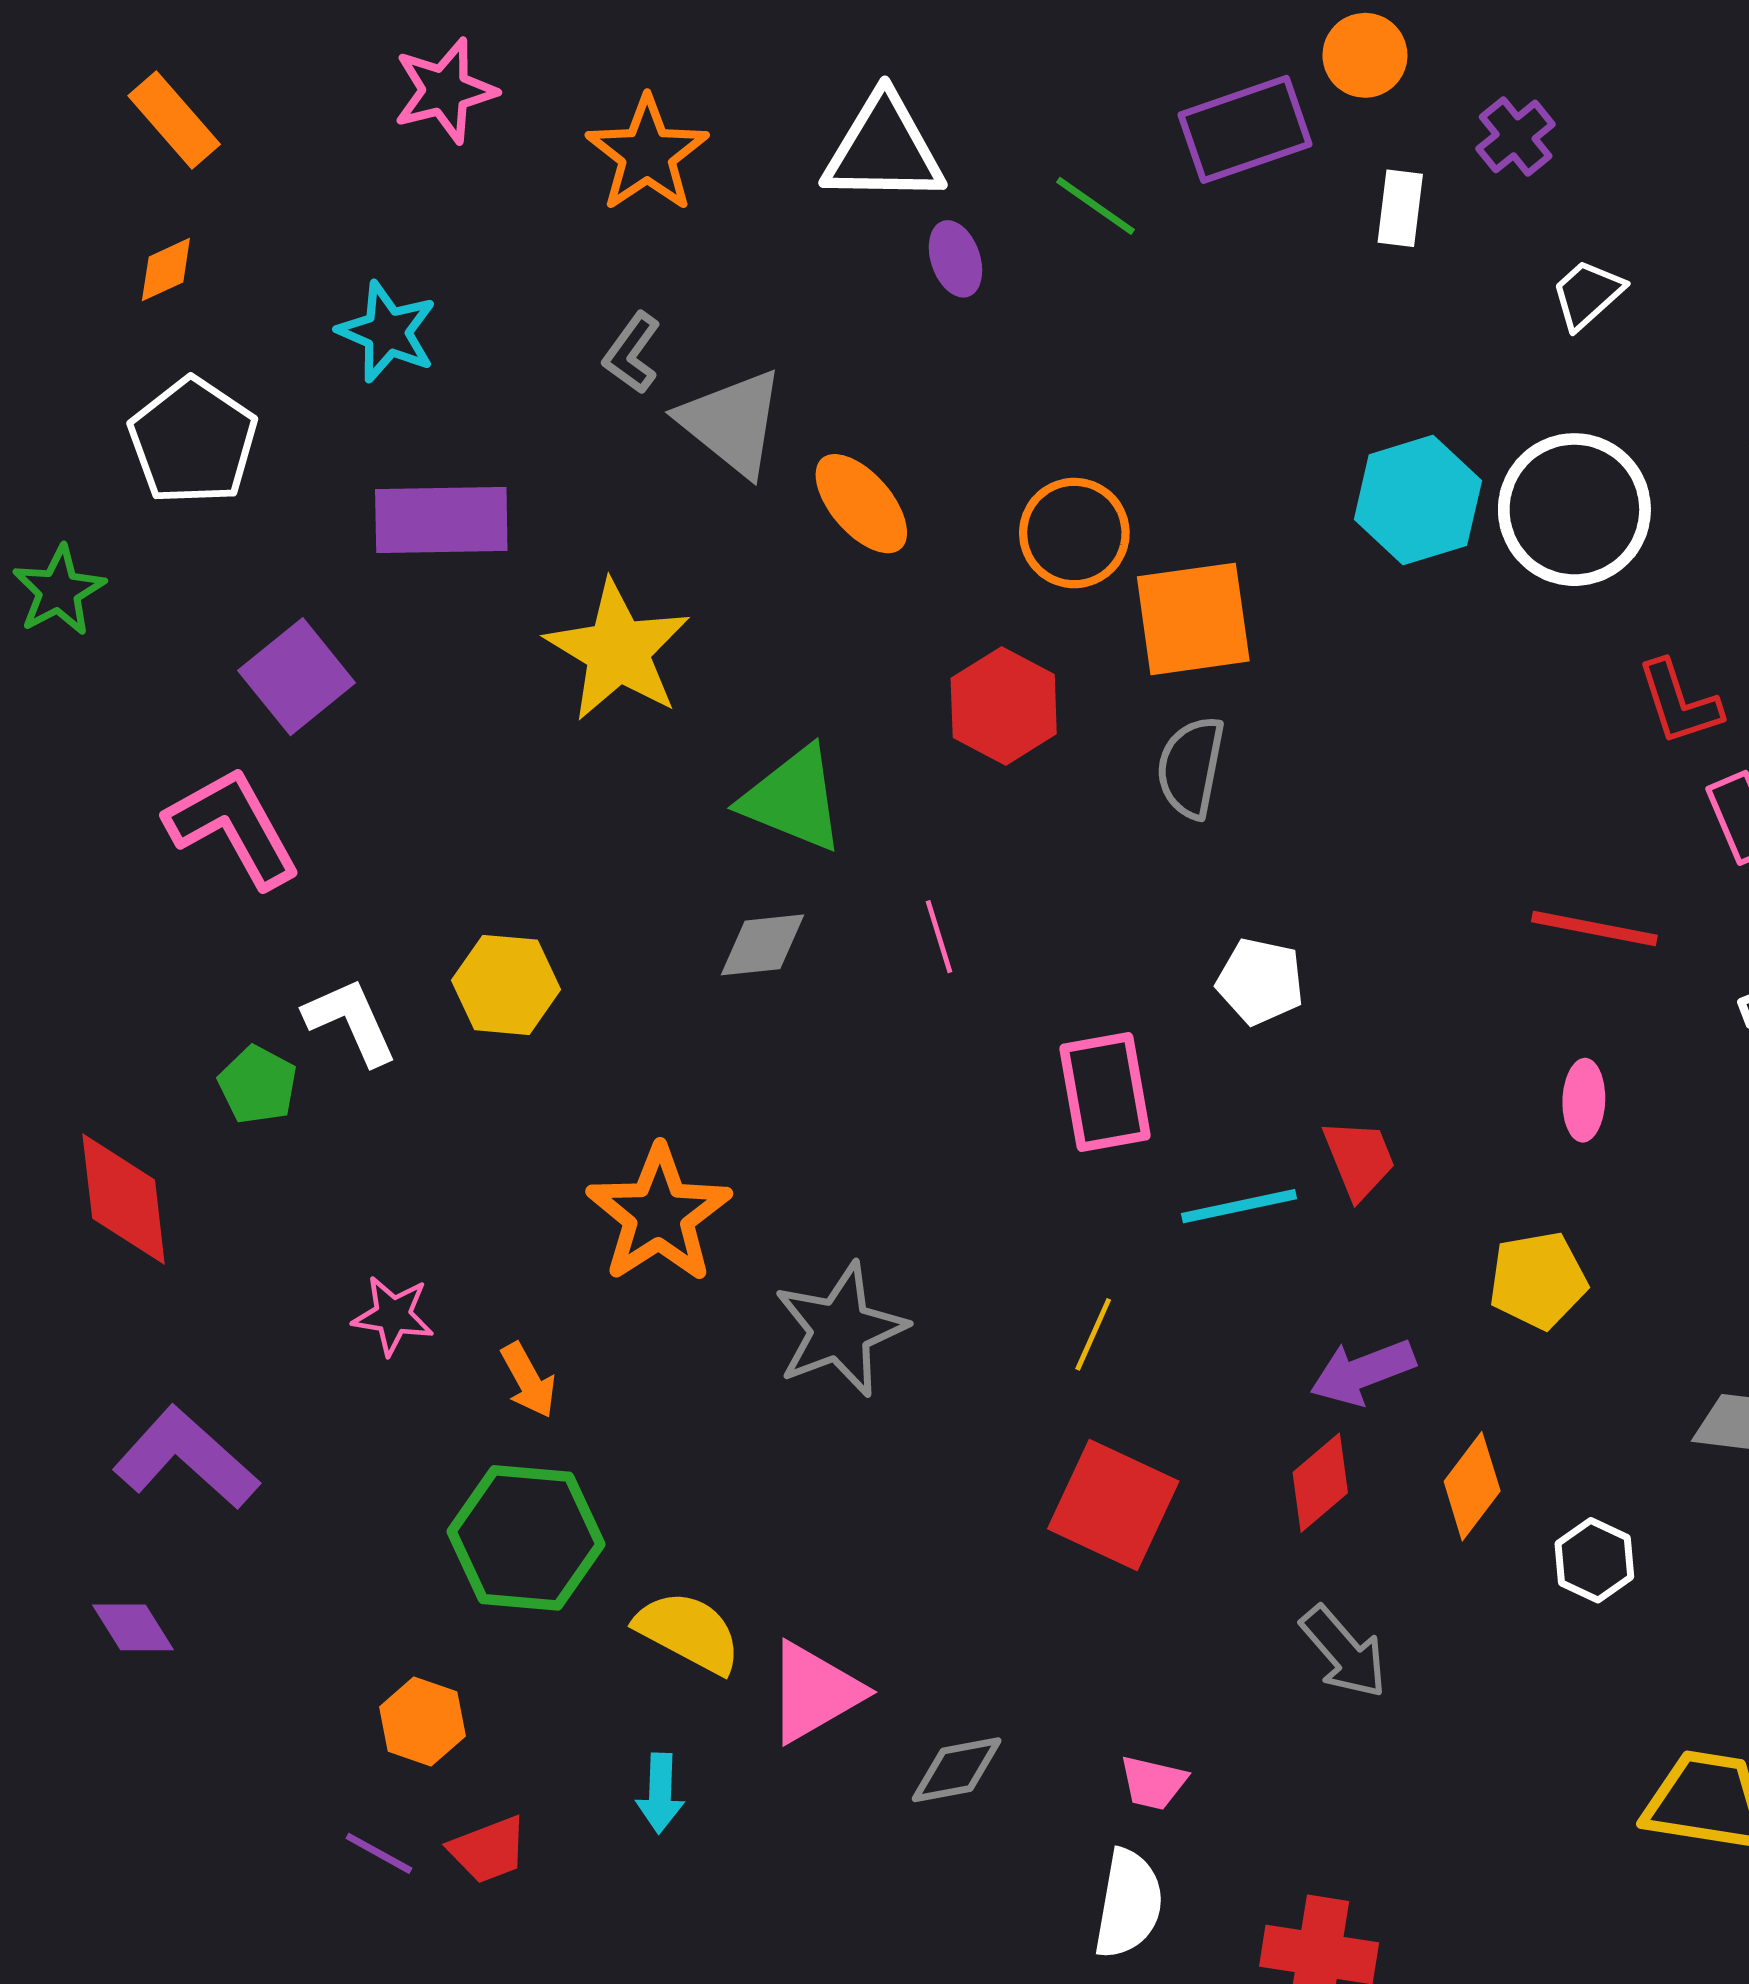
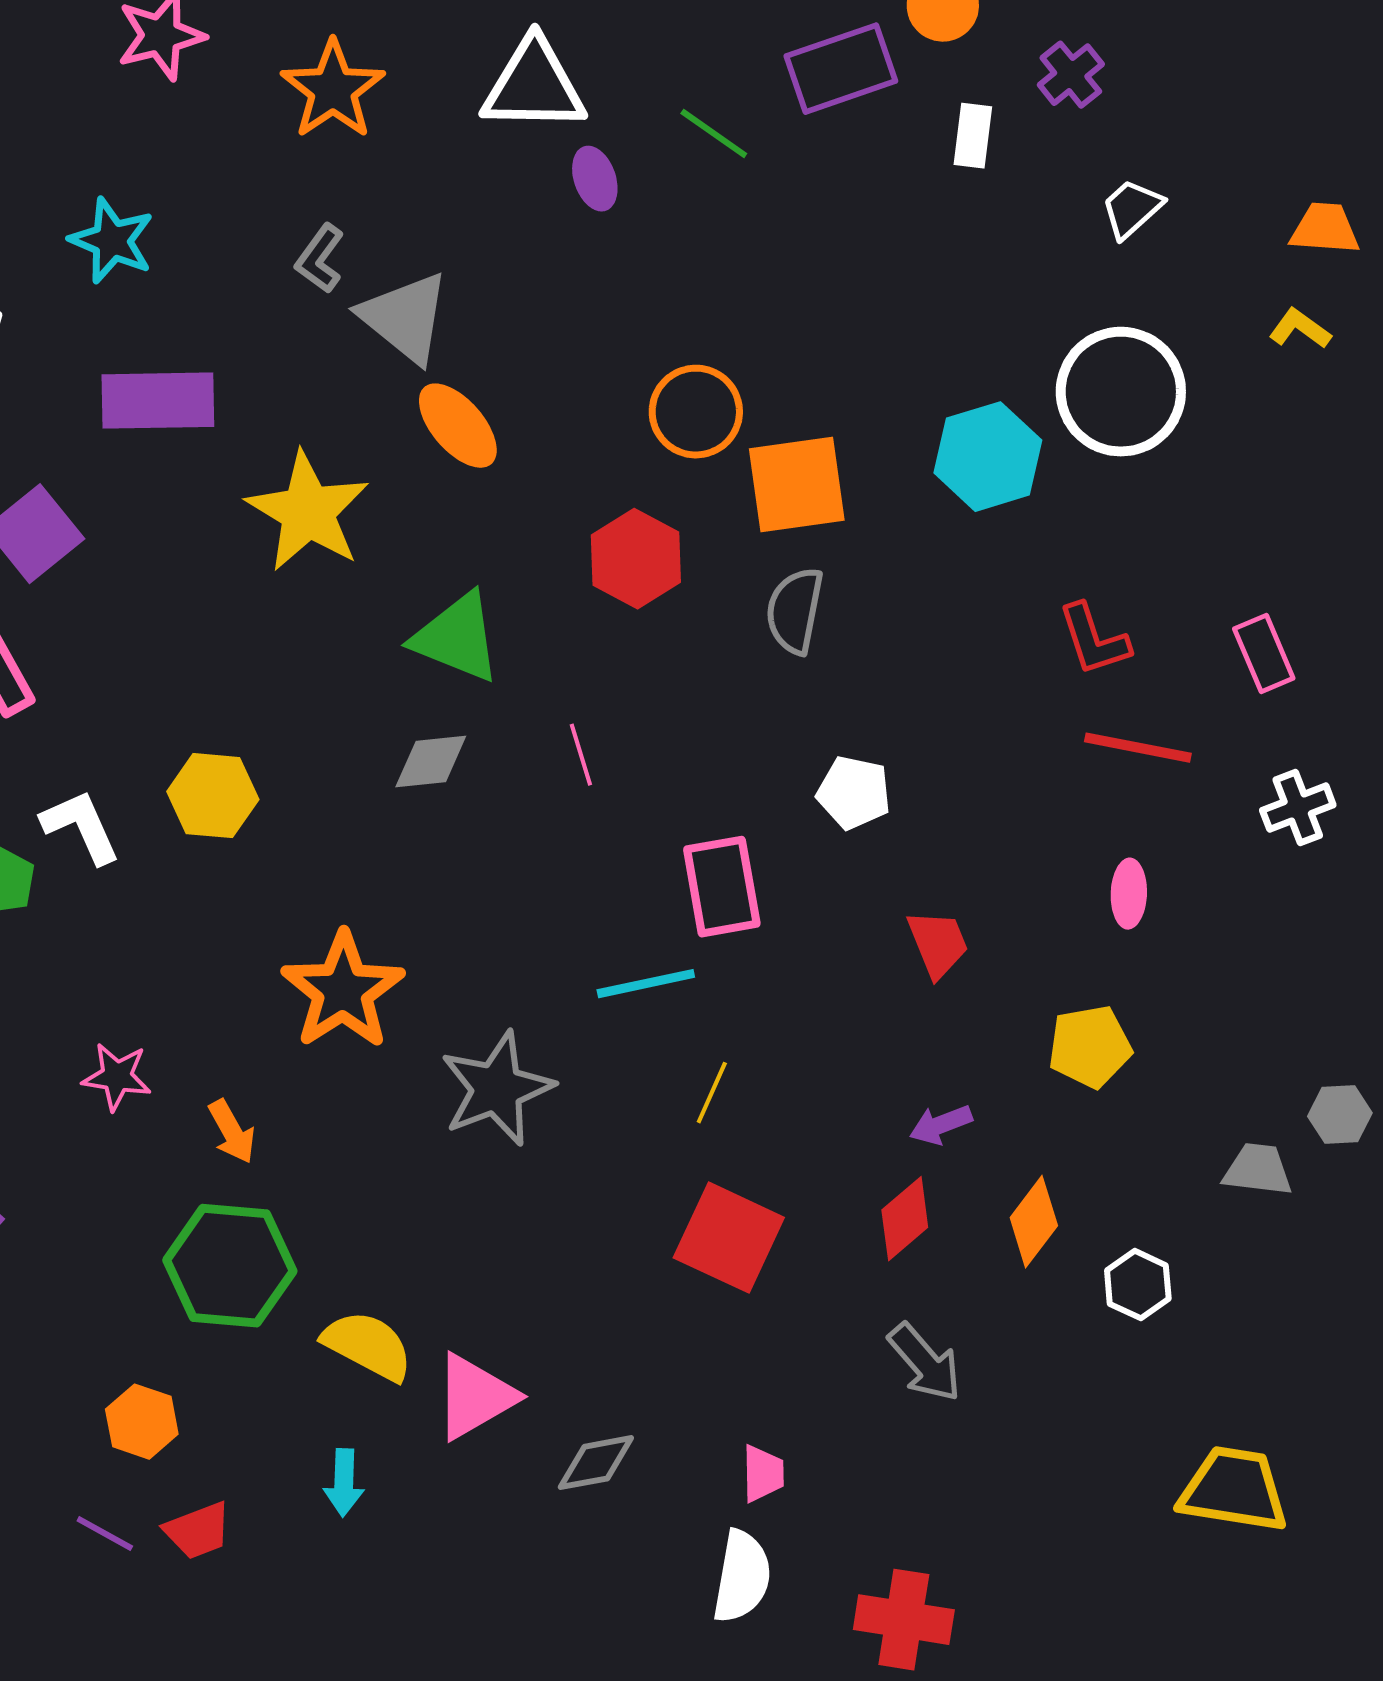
cyan hexagon: (1418, 500) -> (988, 457), moved
orange ellipse: (861, 504) -> (458, 426), moved
red L-shape: (1679, 702) -> (1094, 640), moved
cyan line: (1239, 1206) -> (646, 984), moved
purple arrow: (1363, 1372) -> (941, 1125), size x0.7
pink trapezoid: (1153, 1783) -> (763, 1474), turned -104

